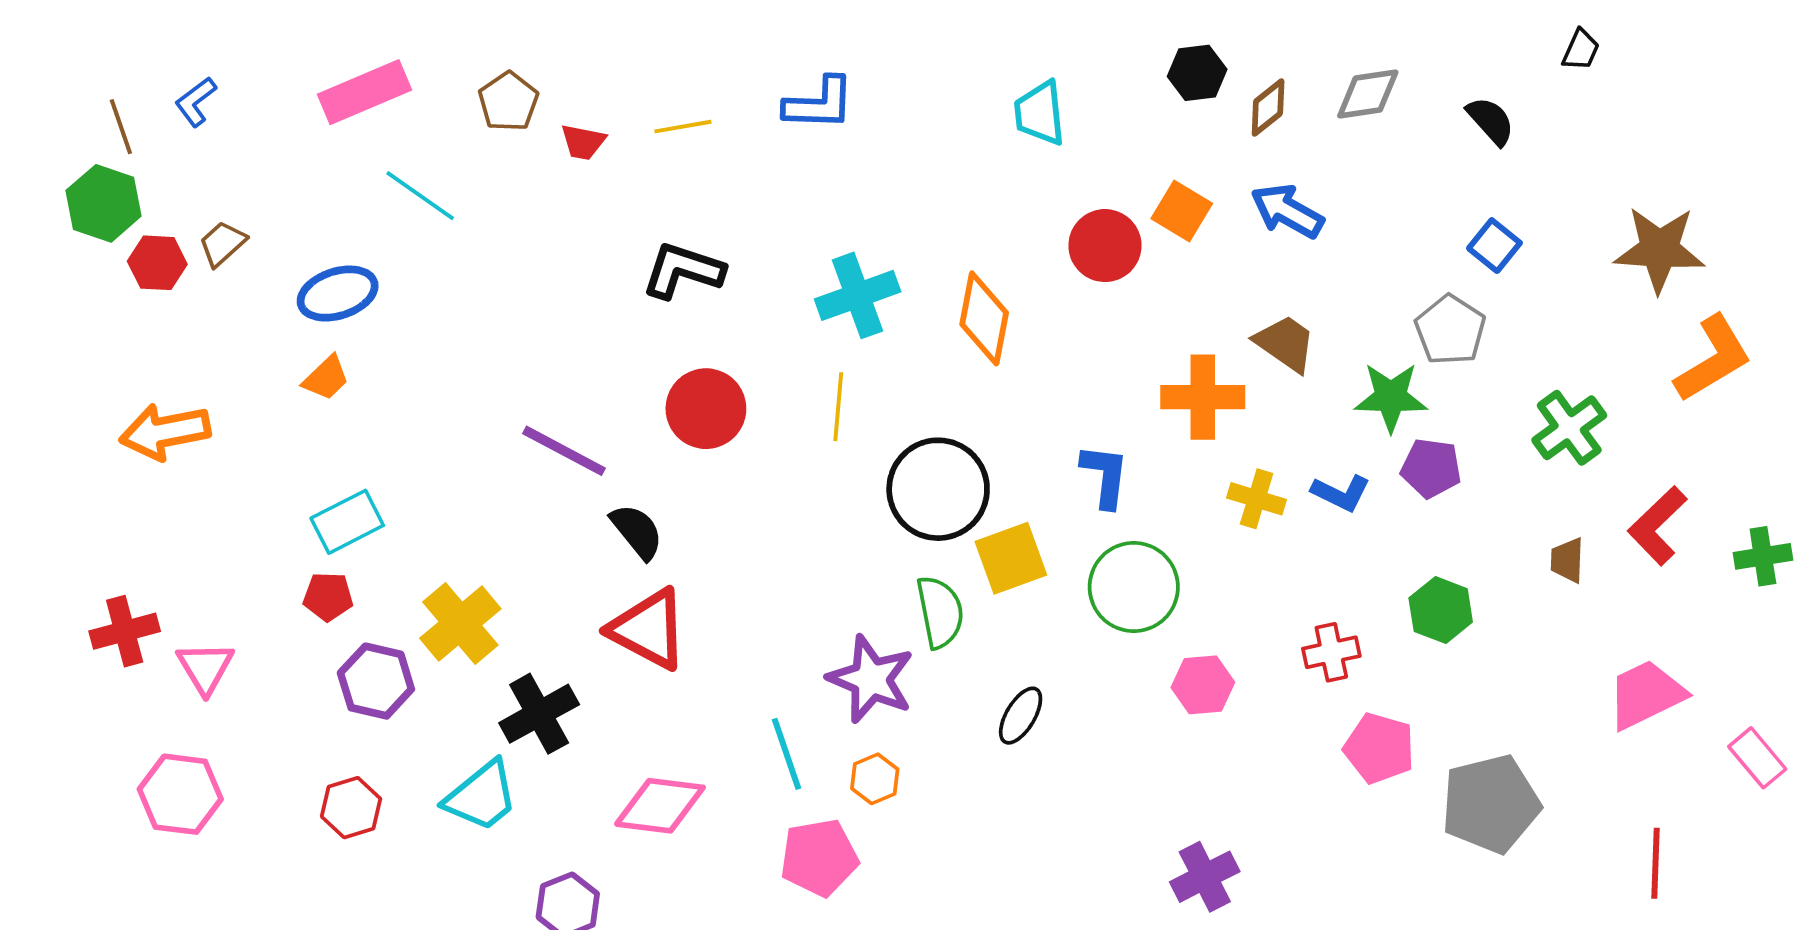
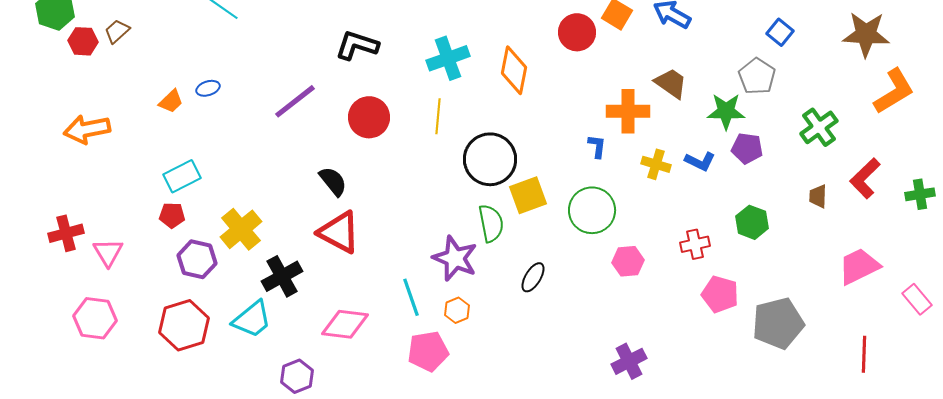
blue ellipse: (338, 294) -> (208, 88), moved, size x0.6
purple line: (564, 451) -> (295, 101), moved, turned -66
blue L-shape: (1105, 476) -> (597, 146), moved, size x0.7
red hexagon: (351, 808) -> (184, 325), size x1.6

